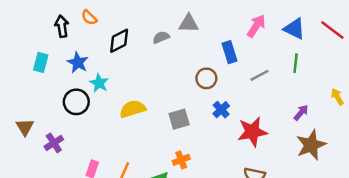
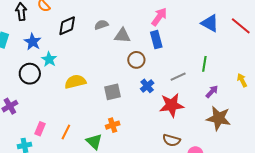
gray triangle: (189, 24) -> (122, 36), moved
pink arrow: (256, 26) -> (159, 17), moved
green line: (296, 63) -> (204, 64), moved
gray line: (259, 75) -> (178, 77), moved
brown star: (311, 145) -> (219, 118), turned 30

